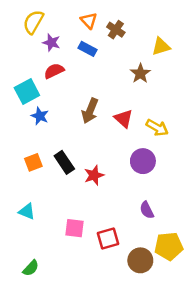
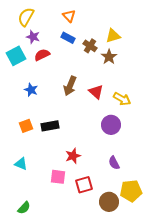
brown cross: (116, 30) -> (90, 46), moved
purple star: (51, 43) -> (33, 37), moved
yellow triangle: (161, 46) -> (113, 36), moved
cyan square: (27, 92) -> (16, 56), moved
black rectangle: (64, 162) -> (50, 126), turned -66
red star: (94, 175) -> (73, 156), moved

